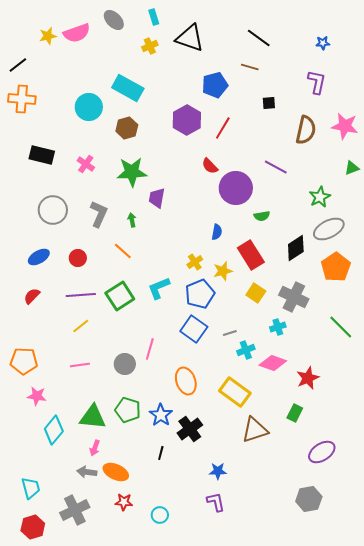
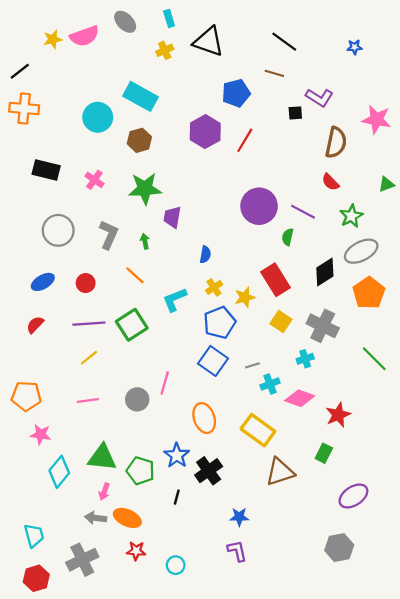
purple L-shape: (317, 82) -> (319, 98), moved, turned 110
pink star: (345, 126) -> (377, 119), moved
red semicircle: (210, 166) -> (330, 182), moved
purple line: (276, 167) -> (303, 212), moved
green semicircle: (262, 216) -> (288, 237), turned 112
blue semicircle: (217, 232) -> (205, 254), moved
cyan L-shape: (159, 288) -> (175, 300), moved
green pentagon: (128, 410) -> (141, 471), moved

